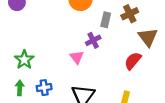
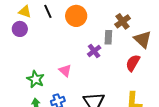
gray rectangle: (106, 20) -> (108, 37), moved
pink triangle: (77, 57) -> (65, 71), moved

